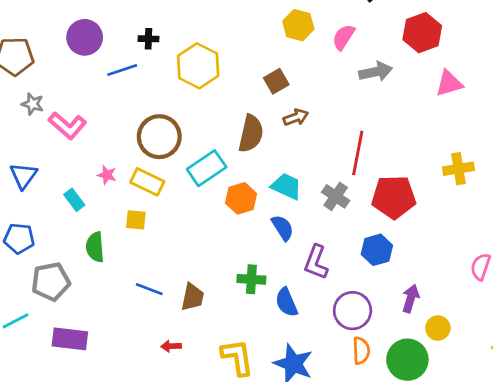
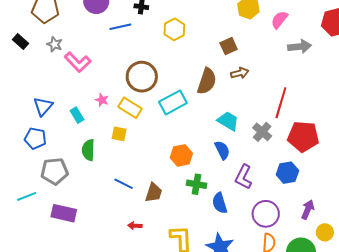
yellow hexagon: (198, 66) -> (174, 29), size x0.7
blue triangle: (23, 176) -> (43, 106), moved
orange hexagon: (241, 198) -> (181, 155), moved

